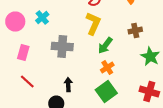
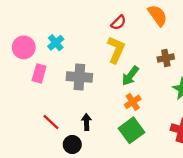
pink rectangle: (23, 52) -> (39, 73), moved
red line: (27, 82) -> (51, 122), moved

